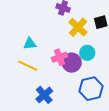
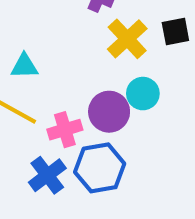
pink cross: (59, 57) -> (65, 130), moved
blue hexagon: (91, 89) -> (100, 168), moved

